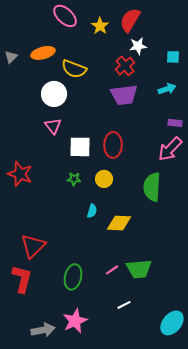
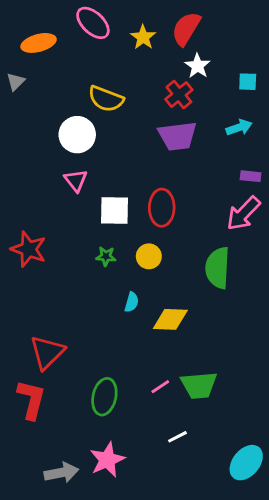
white star: (138, 46) -> (198, 66), turned -30
orange ellipse: (43, 53) -> (39, 43), moved

